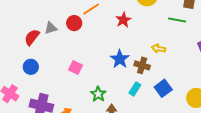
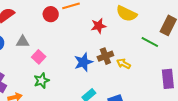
gray triangle: (51, 28) -> (23, 42), moved
brown cross: (142, 65) -> (105, 56), moved, turned 35
green star: (98, 94) -> (41, 81), moved

